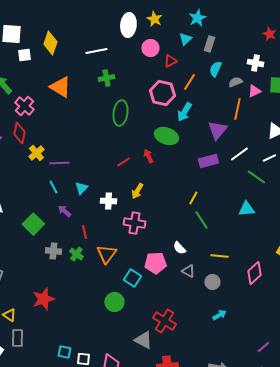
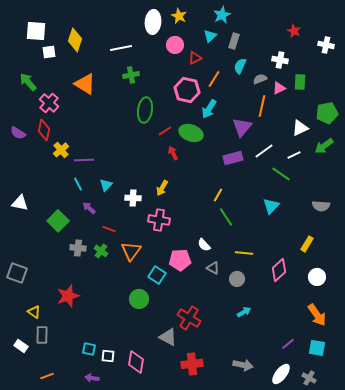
red line: (123, 162) -> (165, 131), moved
cyan triangle: (246, 209) -> (271, 206), turned -42
red line: (84, 232) -> (109, 229), turned -56

